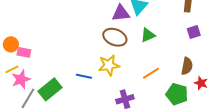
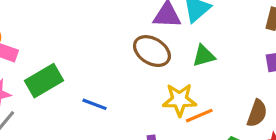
yellow star: (109, 65) -> (179, 100), moved
green rectangle: (50, 89) -> (44, 81), moved

